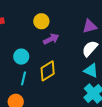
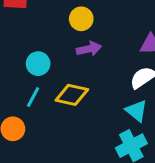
yellow diamond: (48, 71) -> (72, 95), turned 30

